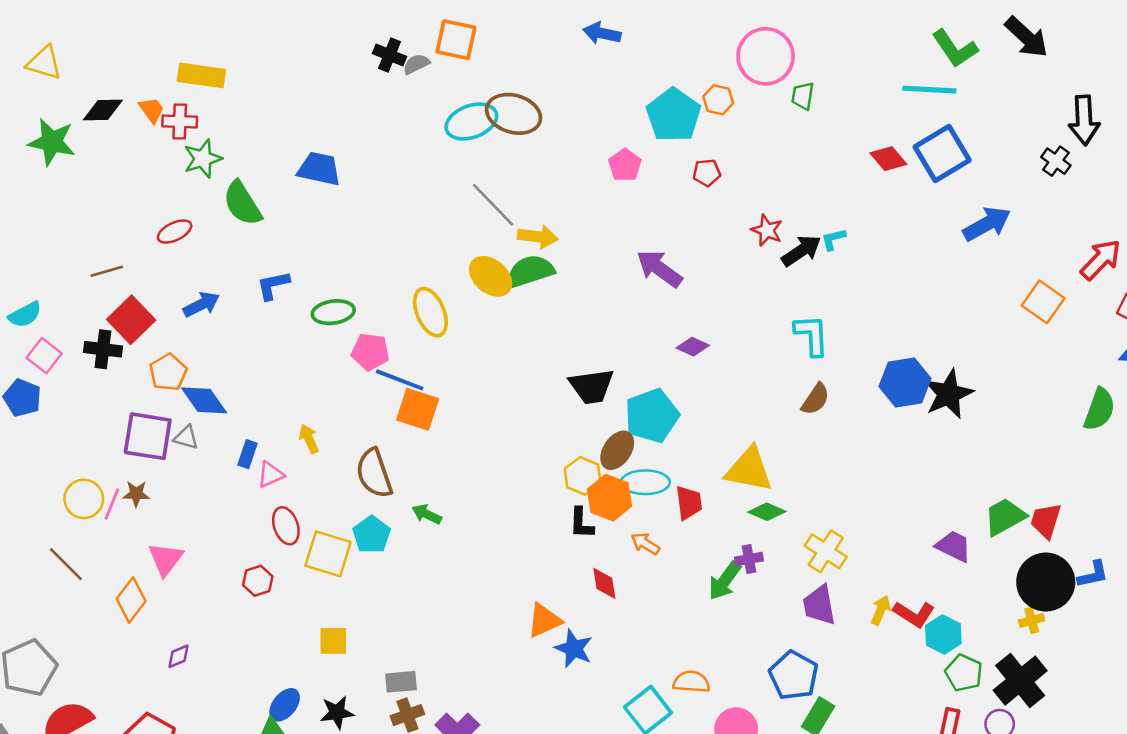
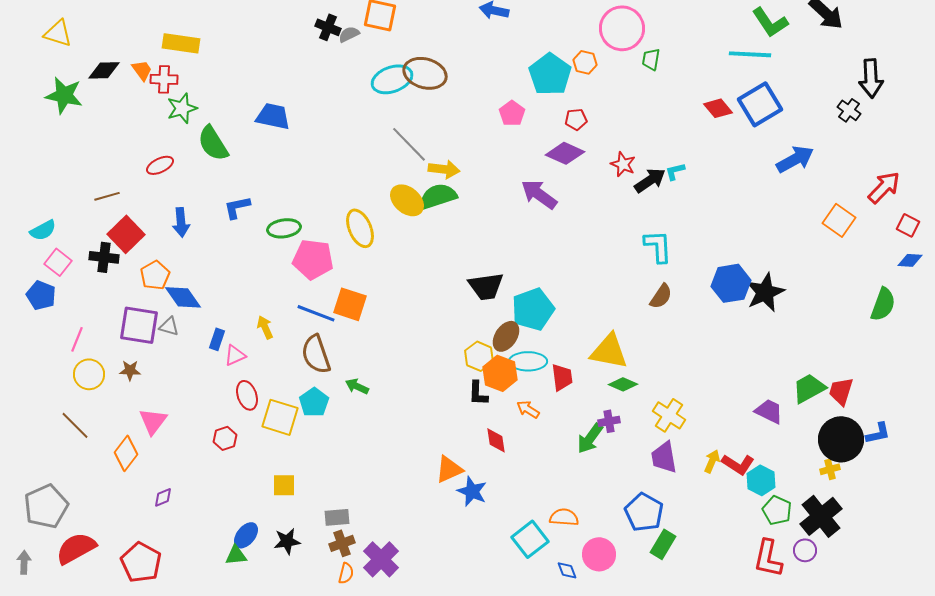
blue arrow: (201, 304) -> (181, 222), turned 112
purple diamond: (693, 347) -> (565, 153), moved, size x1.5
pink pentagon: (370, 352) -> (313, 259), size x1.4
blue line: (400, 380) -> (316, 313), moved
pink line: (112, 504) -> (77, 339), moved

